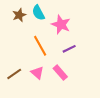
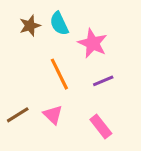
pink rectangle: (60, 73) -> (101, 127), moved

